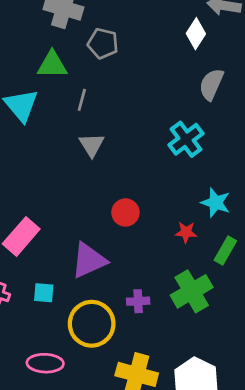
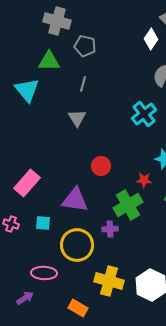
gray line: (82, 100) -> (83, 84), moved
purple triangle: (89, 260) -> (75, 200), turned 32
green cross: (192, 291) -> (128, 205), moved

